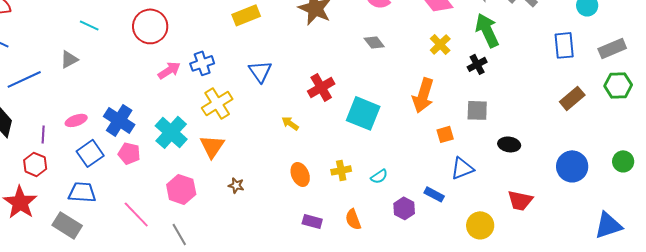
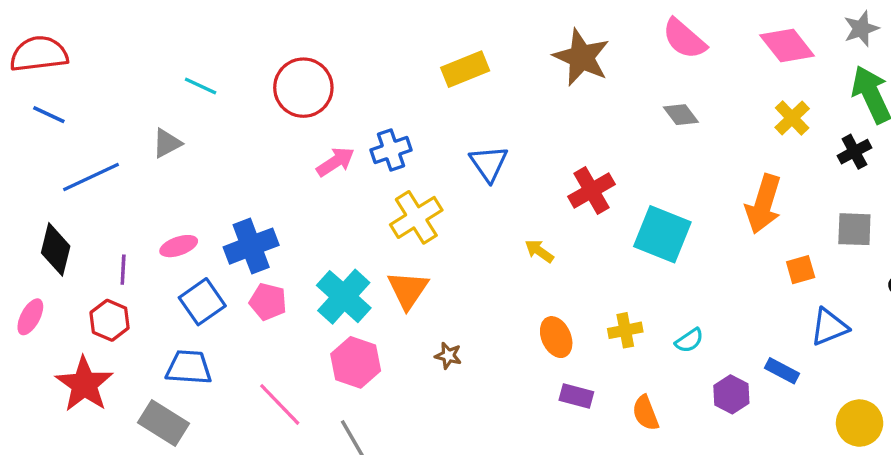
blue cross: (119, 120) -> (251, 246), turned 36
cyan cross: (171, 132) -> (344, 297), moved
purple rectangle: (312, 221) -> (576, 396), moved

